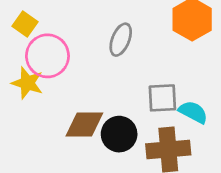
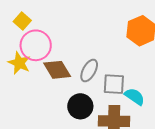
gray ellipse: (121, 40) -> (89, 71), moved
brown diamond: (84, 124) -> (57, 70), moved, turned 52

